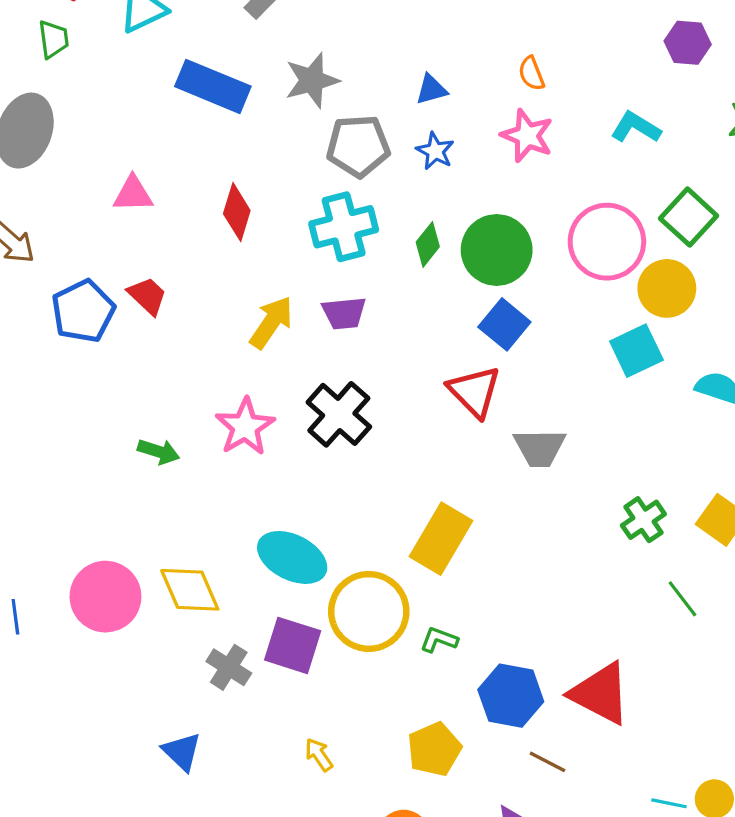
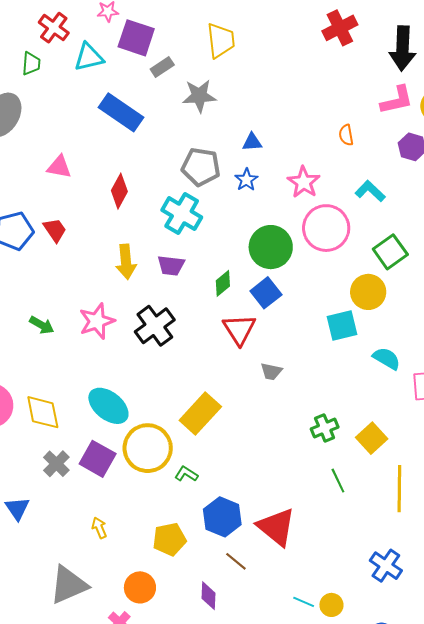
orange semicircle: (531, 73) -> (346, 135), moved
gray star: (312, 80) -> (199, 96), moved
cyan cross: (344, 227) -> (182, 214), turned 33
pink circle: (607, 242) -> (326, 228), moved
green diamond: (428, 244) -> (223, 283), moved
yellow arrow: (271, 322) -> (126, 262), turned 128
gray trapezoid: (540, 448) -> (271, 372), size x0.7

